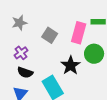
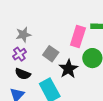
gray star: (19, 23) -> (23, 35), moved
gray square: (50, 35) -> (51, 54), moved

